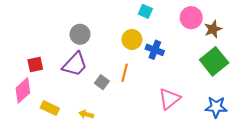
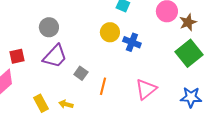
gray circle: (80, 34) -> (49, 27), moved
orange line: (125, 73) -> (103, 86), moved
yellow rectangle: (50, 108) -> (41, 103), moved, turned 36

